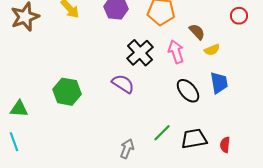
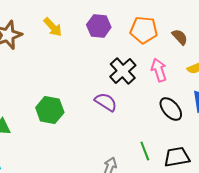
brown semicircle: (197, 32) -> (180, 37), moved
green line: (162, 133) -> (145, 151), turned -66

